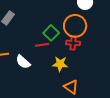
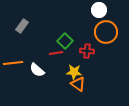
orange circle: (75, 26) -> (106, 32), moved
orange triangle: (71, 87) -> (78, 84), moved

